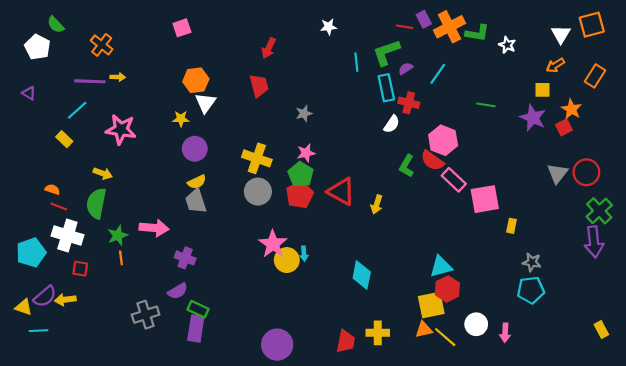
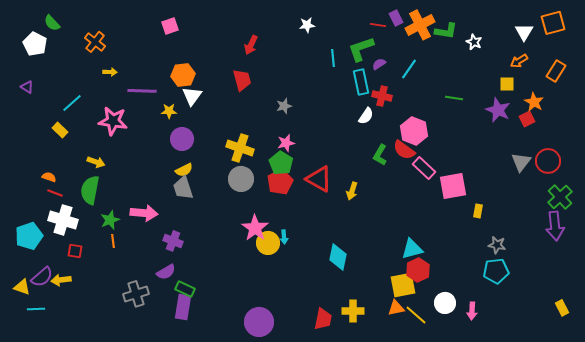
purple line: (90, 81) -> (142, 91), moved

